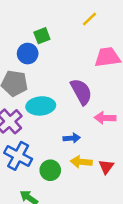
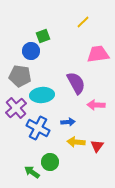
blue cross: (18, 156) -> (38, 128), moved
green circle: (50, 170) -> (50, 162), moved

